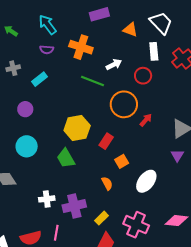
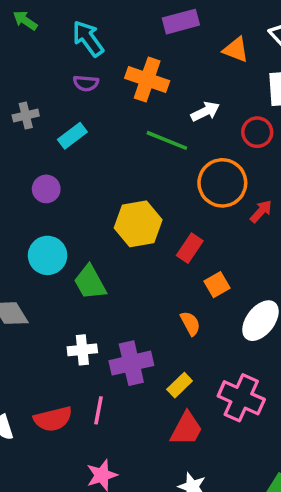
green arrow: (11, 31) -> (25, 20), moved
green trapezoid: (66, 158) -> (90, 282), moved

